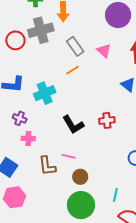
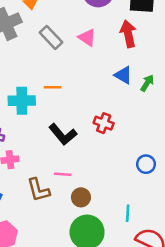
orange line: (72, 70) -> (53, 87), moved, turned 40
cyan cross: (45, 93) -> (22, 101), turned 30
red cross: (107, 120) -> (104, 123), turned 35

